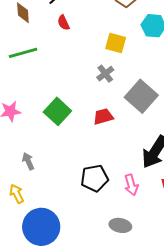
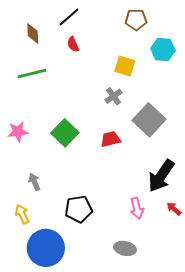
black pentagon: (94, 178) -> (79, 209), moved

